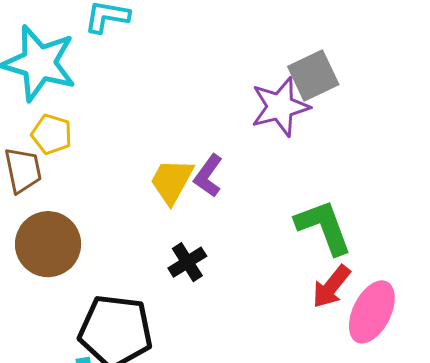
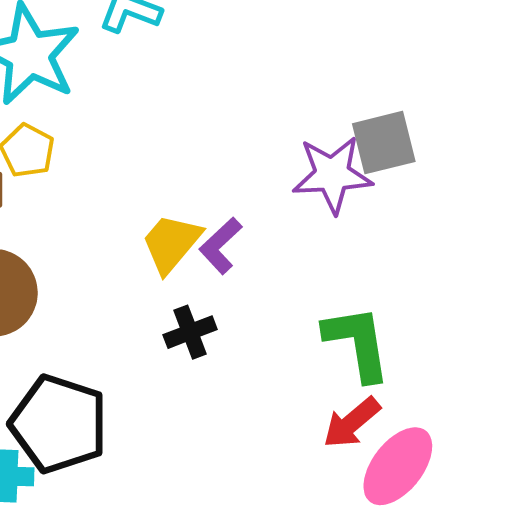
black cross: (187, 262) -> (190, 332), moved

